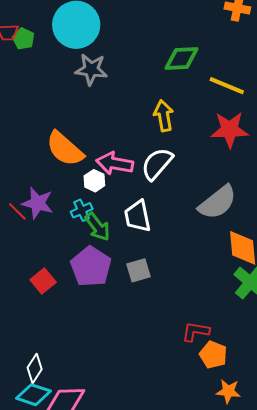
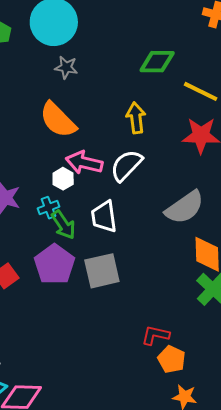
gray star: (91, 69) -> (66, 67), size x0.7
orange semicircle: (65, 149) -> (58, 120), moved
gray square: (139, 270) -> (102, 271), size x1.5

